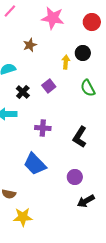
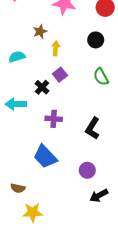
yellow arrow: (66, 62) -> (56, 48), moved
black cross: (23, 92) -> (42, 87), moved

